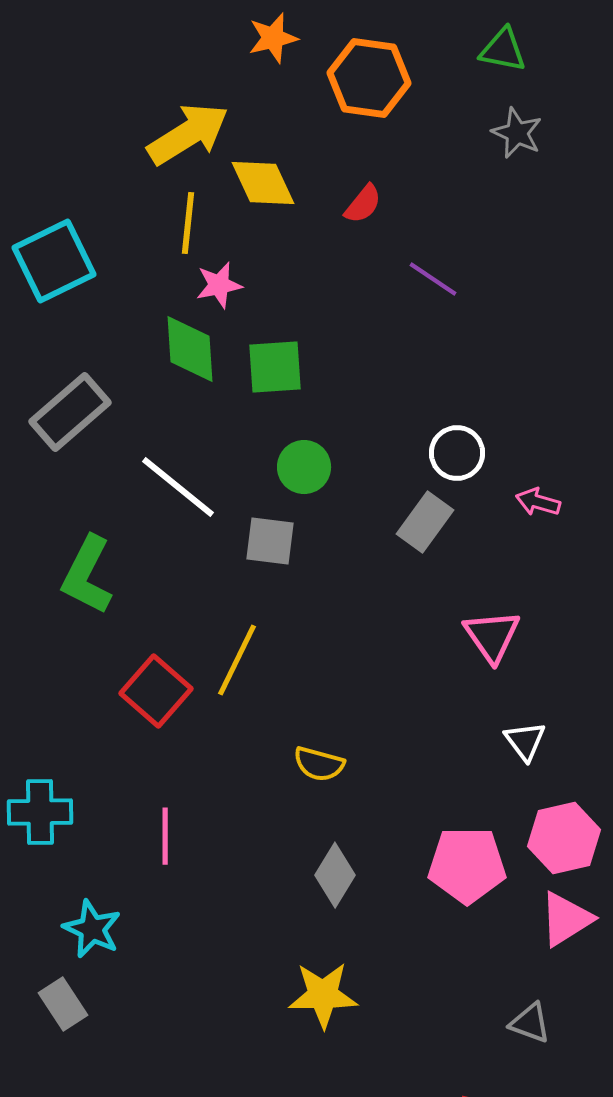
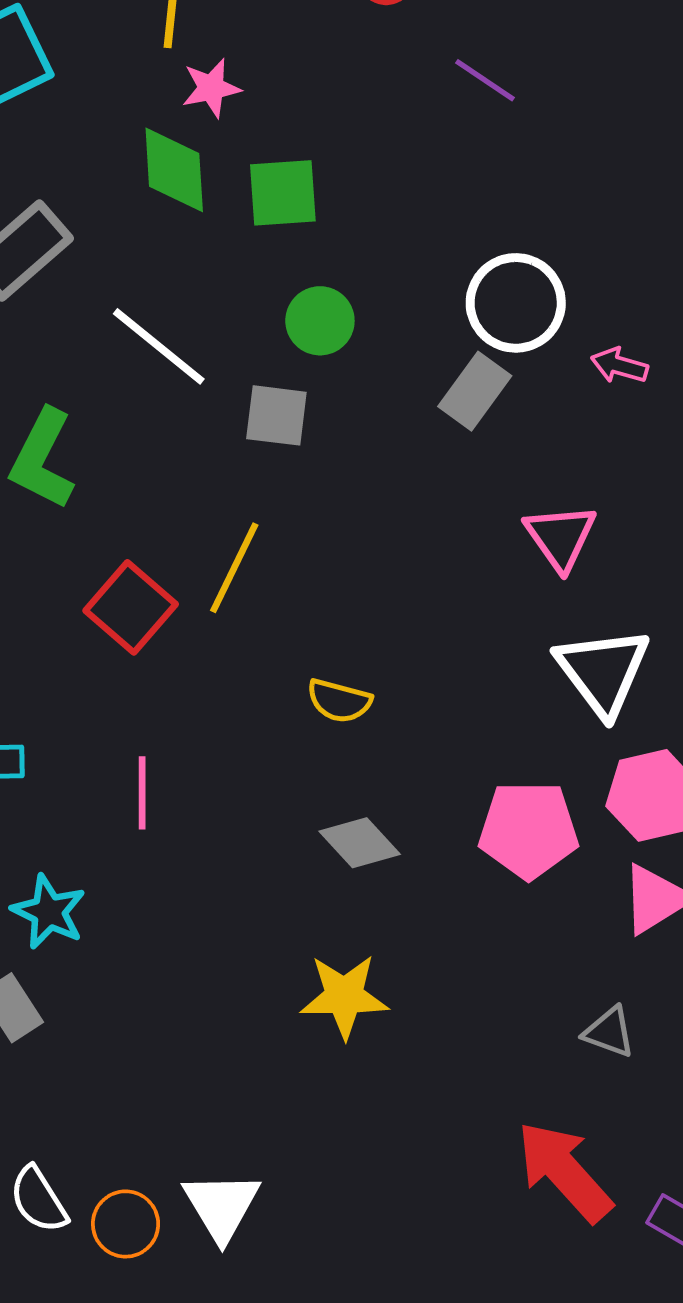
white circle: (457, 453) -> (516, 303), size x1.4
white triangle: (525, 741) -> (603, 671), size x1.8
gray diamond: (335, 875) -> (360, 843), turned -74

